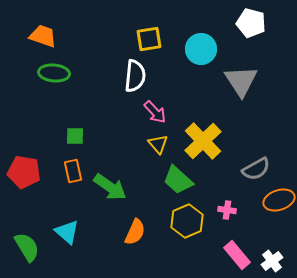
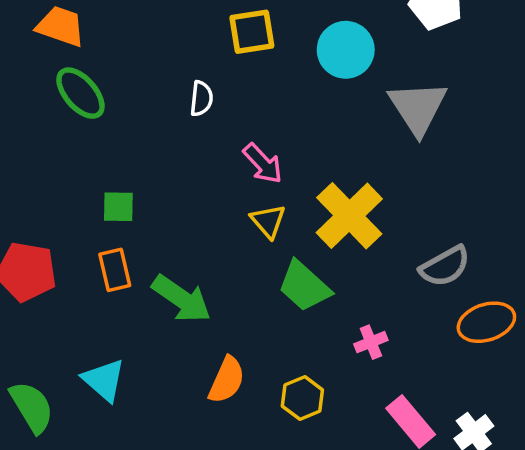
green ellipse: (54, 73) -> (80, 93), turned 44
white semicircle: (135, 76) -> (201, 99), moved, size x0.6
pink cross: (227, 210) -> (371, 342), moved, turned -30
yellow hexagon: (187, 221) -> (302, 398), moved, size x0.7

